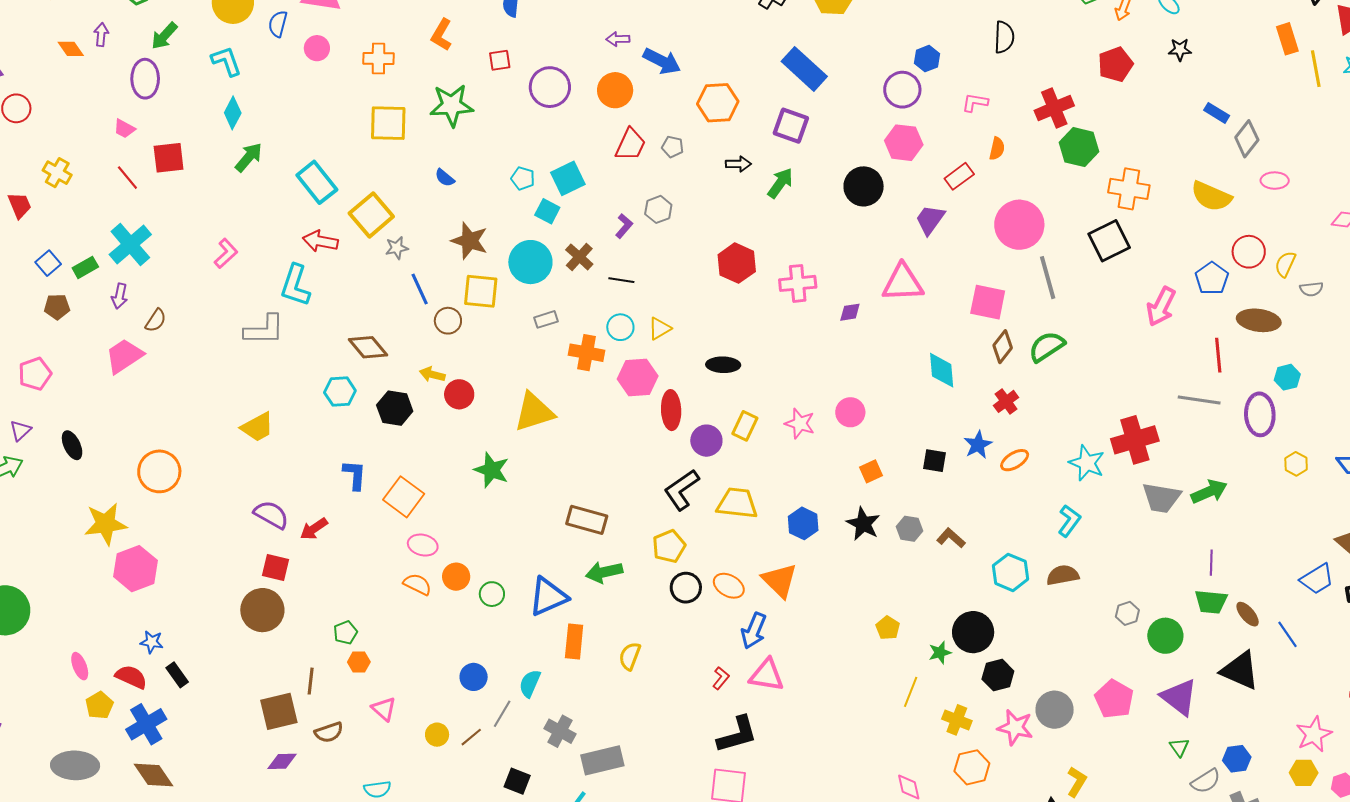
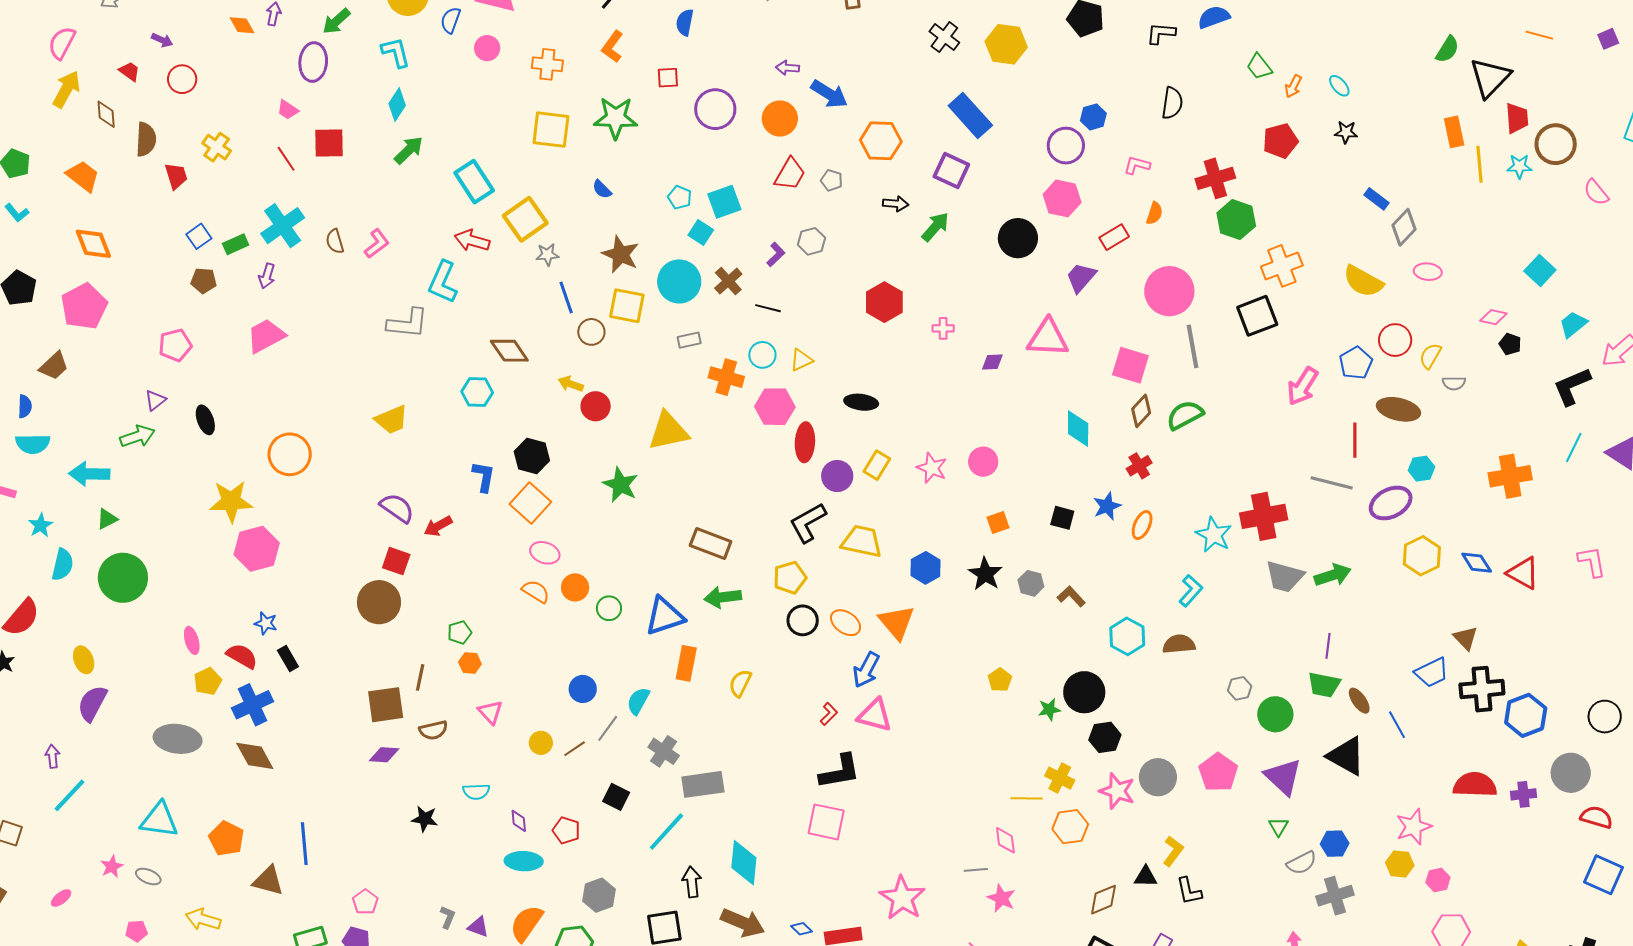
orange cross: (1129, 189) -> (1282, 266), turned -36
pink cross: (798, 283) -> (943, 328), size x0.6
brown semicircle: (156, 320) -> (335, 241), moved, turned 125
black hexagon: (395, 408) -> (532, 456), moved
purple ellipse: (1260, 414) -> (1391, 503), turned 60
orange ellipse: (1015, 460) -> (1142, 525), turned -40
yellow hexagon: (1296, 464) -> (1422, 556), size x1.6
yellow line: (911, 692) -> (1027, 798), moved, turned 64

